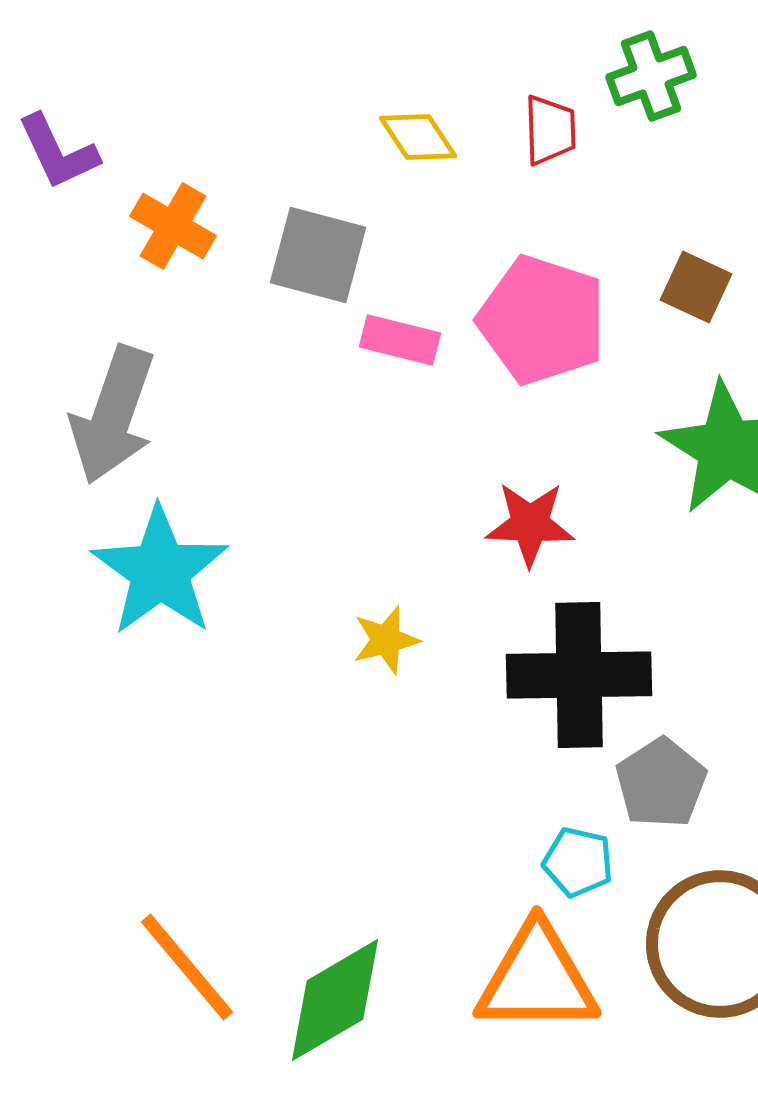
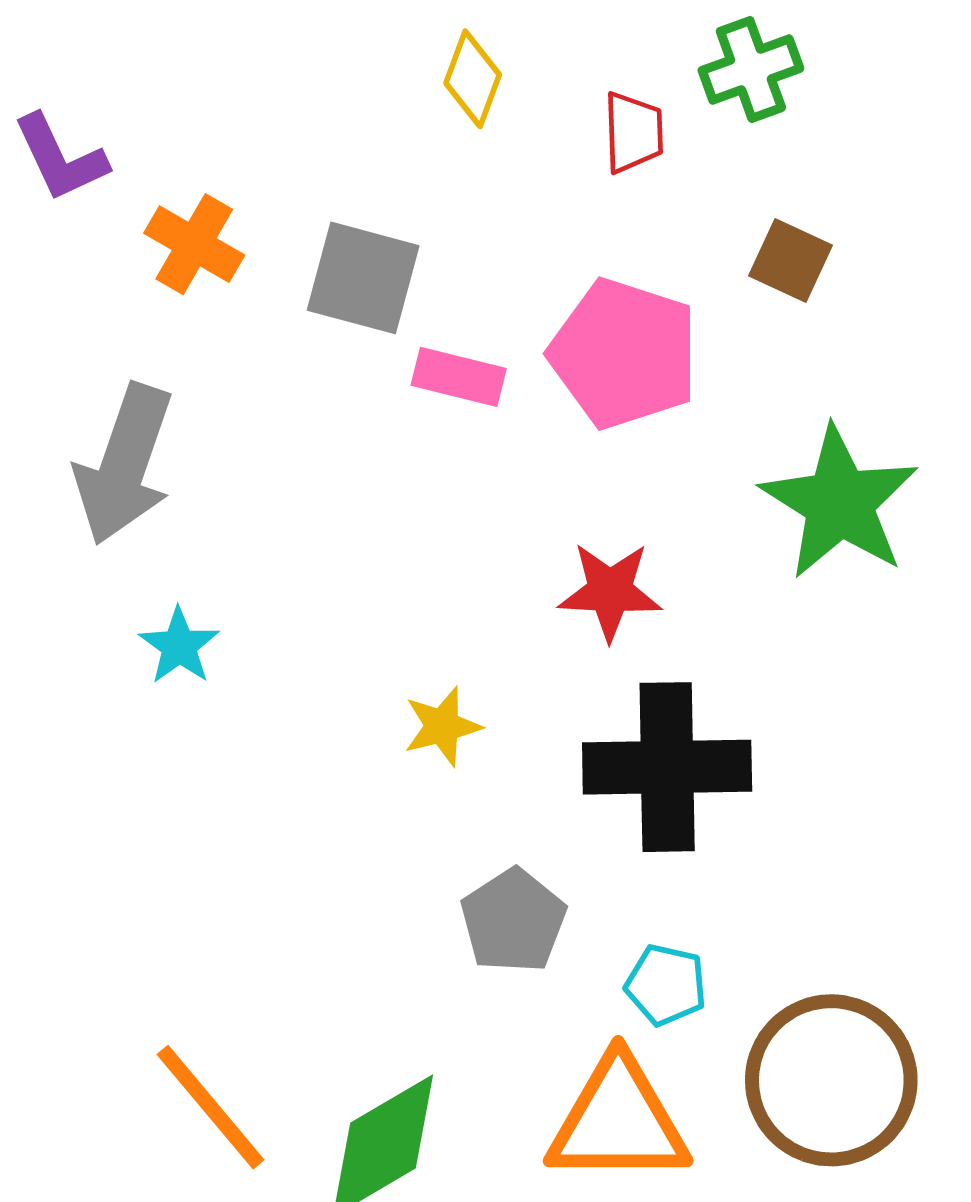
yellow diamond: (418, 137) -> (473, 79), moved, turned 54
brown square: (696, 287) -> (791, 260), moved
cyan star: (160, 571) -> (179, 646), size x0.5
gray pentagon: (661, 783) -> (513, 921), moved

